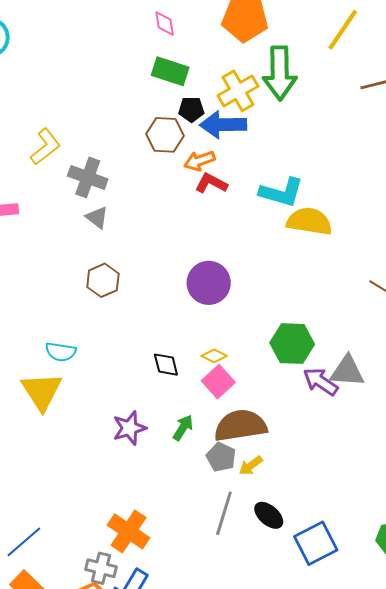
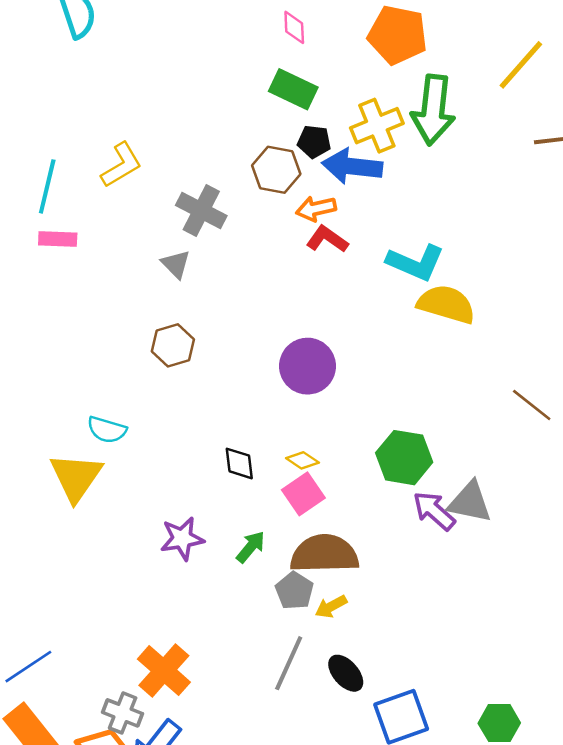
gray cross: (88, 177) -> (201, 210), moved

